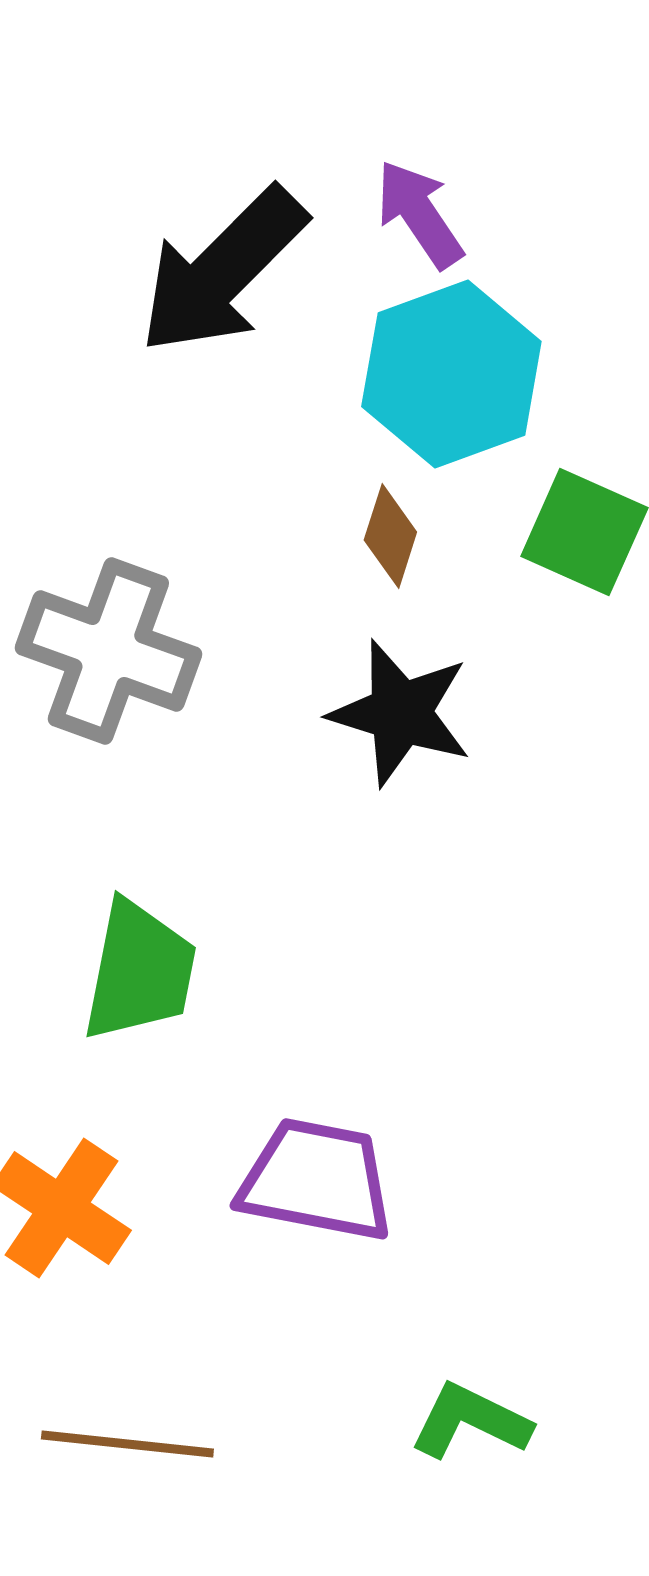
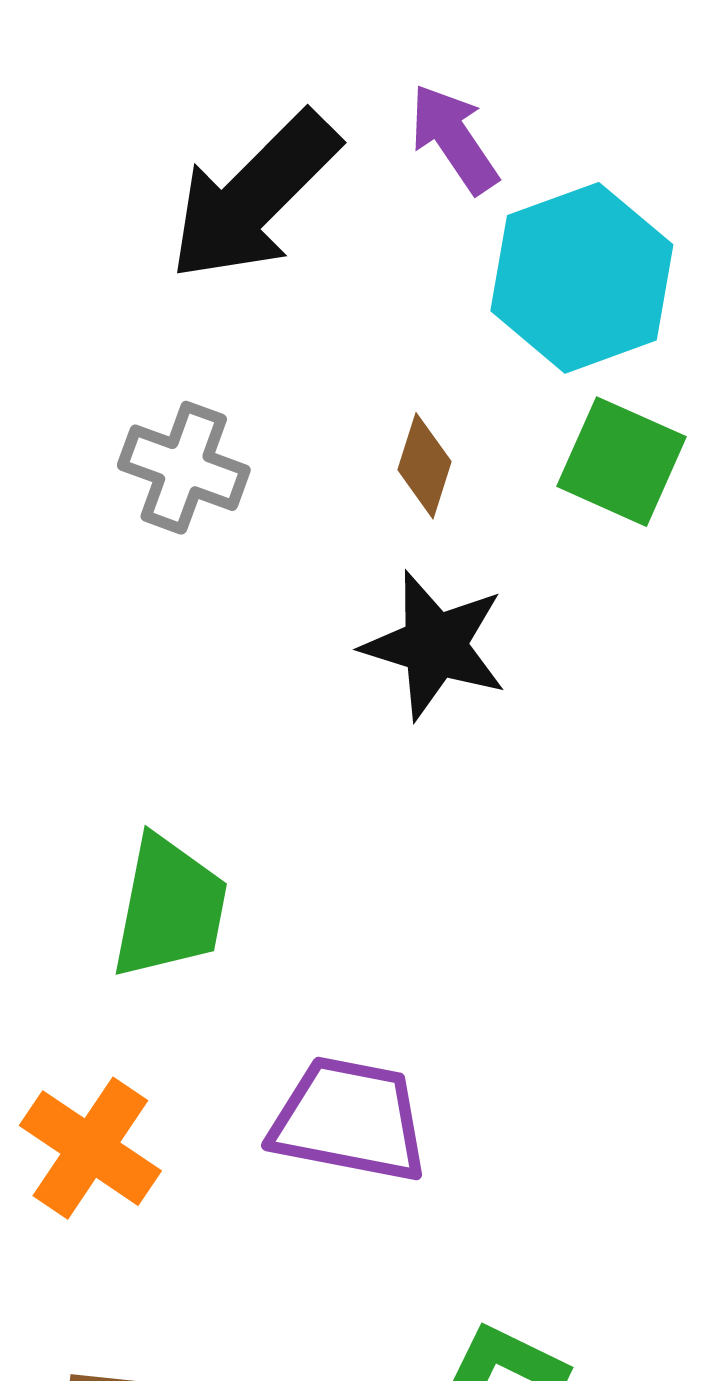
cyan hexagon: (451, 374) -> (582, 278), moved
gray cross: (108, 651) -> (184, 468), moved, size x0.7

